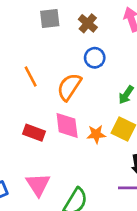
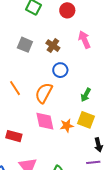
gray square: (50, 19) -> (25, 45), turned 35
red rectangle: (34, 133) -> (14, 136), moved

